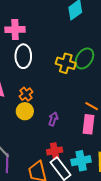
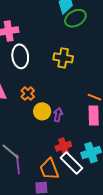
green ellipse: (84, 58) -> (75, 18), moved, turned 35
yellow circle: (25, 111) -> (42, 111), moved

